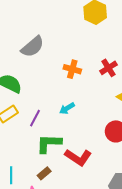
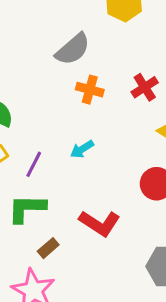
gray semicircle: (33, 47) -> (73, 49), moved
green L-shape: (49, 143) -> (27, 208), moved

